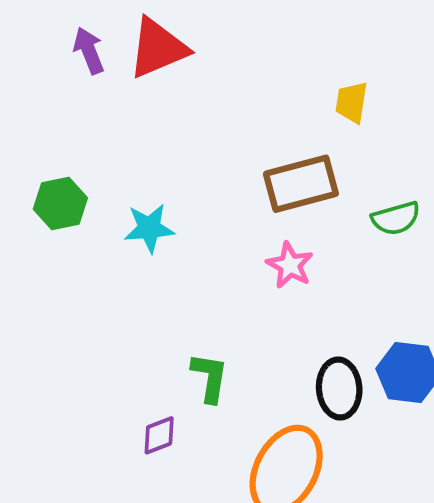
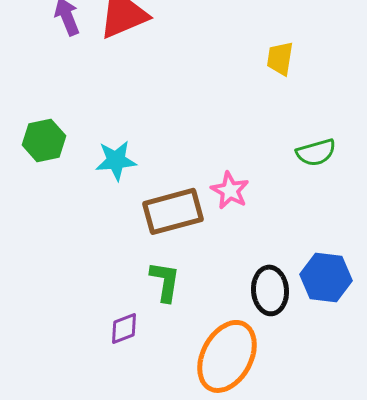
brown rectangle: (301, 184) -> (173, 211), moved

